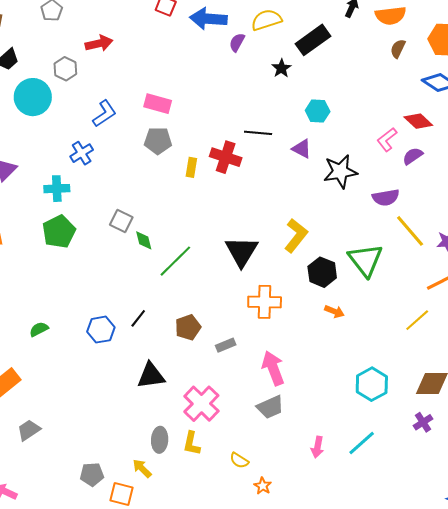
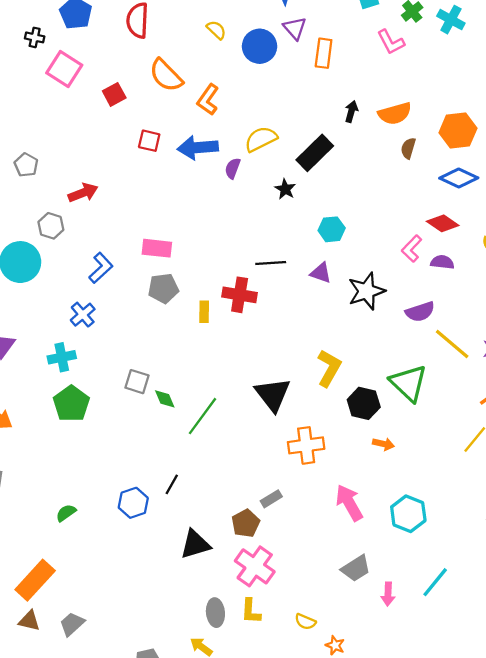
purple semicircle: (413, 156) -> (442, 262), turned 50
brown pentagon: (188, 327) -> (246, 523), moved
pink arrow: (273, 368) -> (349, 503), moved
cyan hexagon: (372, 384) -> (408, 514), moved
gray trapezoid: (270, 407) -> (356, 568), moved

